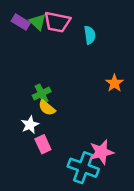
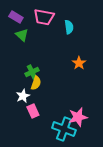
green triangle: (38, 22) -> (22, 35), moved
orange star: (114, 83) -> (79, 63), moved
yellow semicircle: (47, 108) -> (36, 83), turned -112

